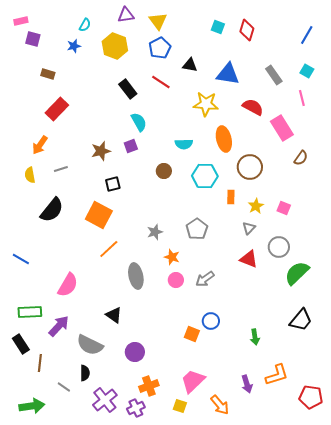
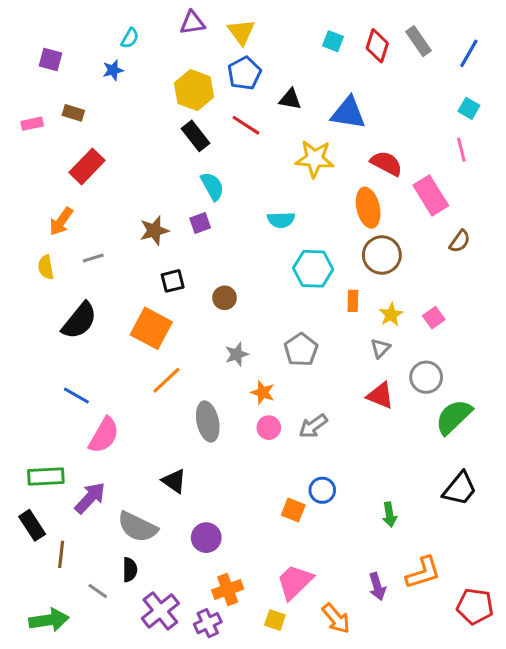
pink rectangle: (21, 21) -> (32, 124), moved
yellow hexagon: (115, 46) -> (194, 90), moved
gray rectangle: (274, 75) -> (419, 41), moved
orange ellipse: (224, 139) -> (368, 208), moved
brown circle: (164, 171) -> (225, 298), moved
pink square: (284, 208) -> (434, 318), turned 32
blue line: (21, 259) -> (76, 396), moved

